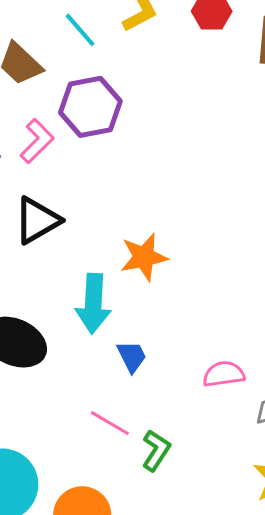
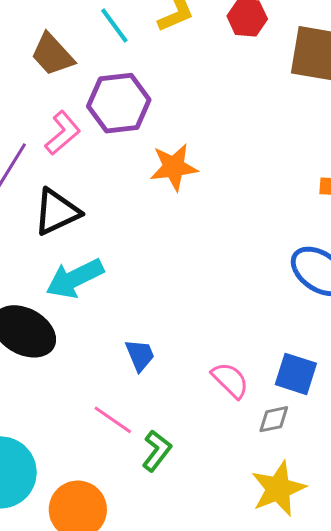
orange star: (144, 257) -> (174, 167), moved
cyan arrow: (93, 304) -> (75, 278), moved, turned 56
pink semicircle: (224, 374) -> (230, 380), turned 48

